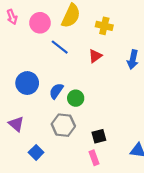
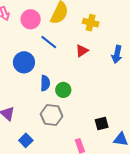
blue circle: (27, 83) -> (24, 62), moved
blue semicircle: (56, 91) -> (45, 83), turned 147
black square: (99, 136) -> (102, 124), moved

